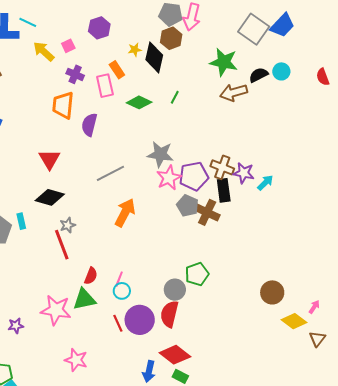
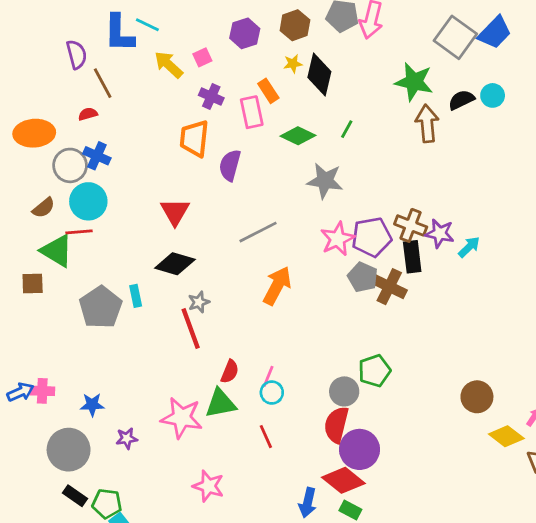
brown hexagon: (171, 38) -> (295, 25), moved
brown arrow: (234, 93) -> (427, 123), turned 100
gray star: (160, 154) -> (325, 181), moved
purple circle: (140, 320) -> (359, 449), moved

